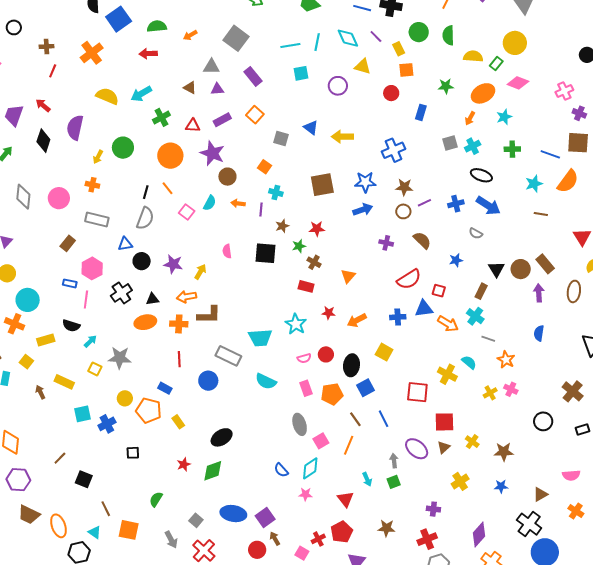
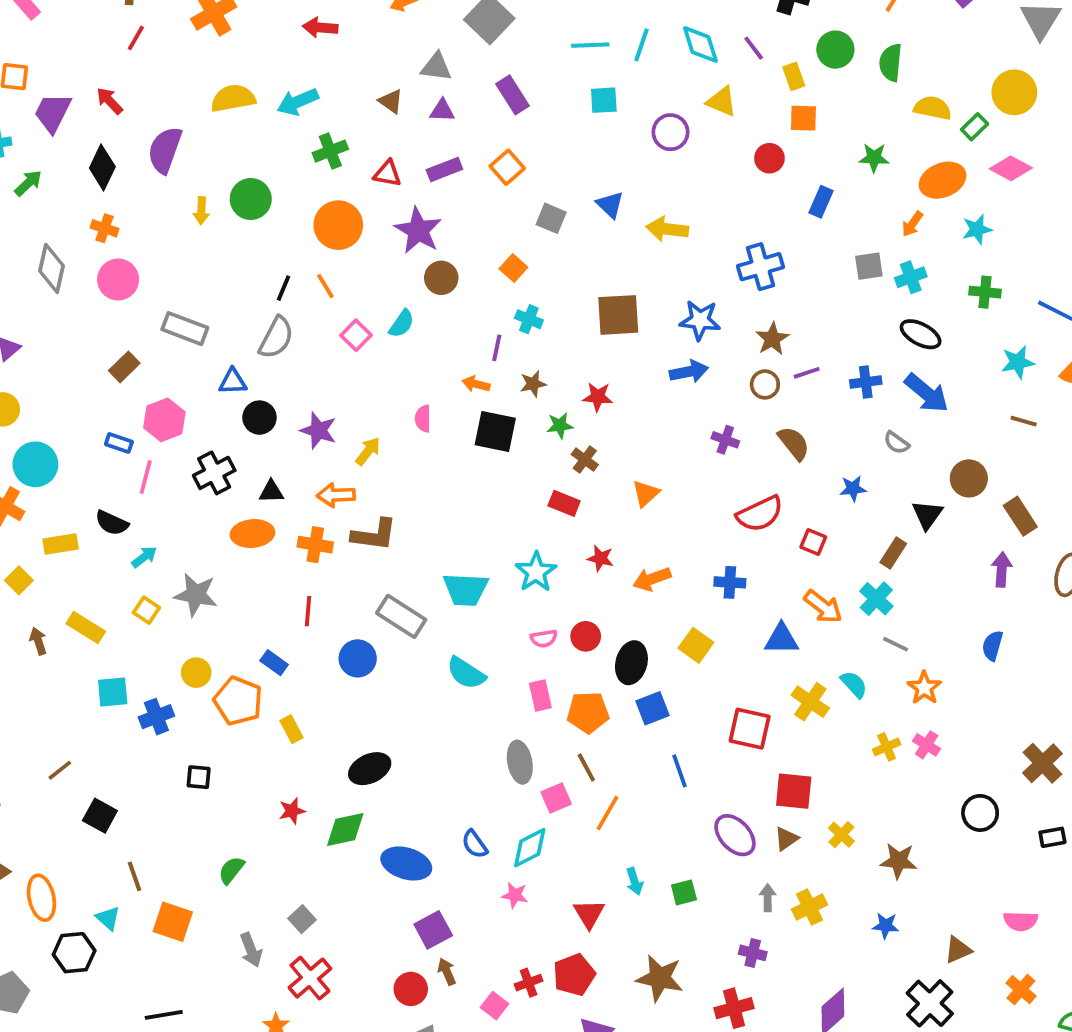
yellow semicircle: (107, 96) -> (233, 98), turned -40
yellow arrow: (98, 157) -> (201, 211), turned -32
orange cross: (92, 185) -> (105, 228), moved
brown star: (404, 187) -> (772, 339), turned 30
orange arrow: (238, 203) -> (476, 384), moved
brown circle: (521, 269) -> (969, 478), moved
blue triangle: (424, 309) -> (781, 639), moved
brown line: (355, 419) -> (586, 767), moved
gray arrow: (394, 461) -> (768, 898), moved
blue ellipse: (233, 514) -> (406, 863), moved
brown star: (386, 528) -> (660, 978), size x1.4

